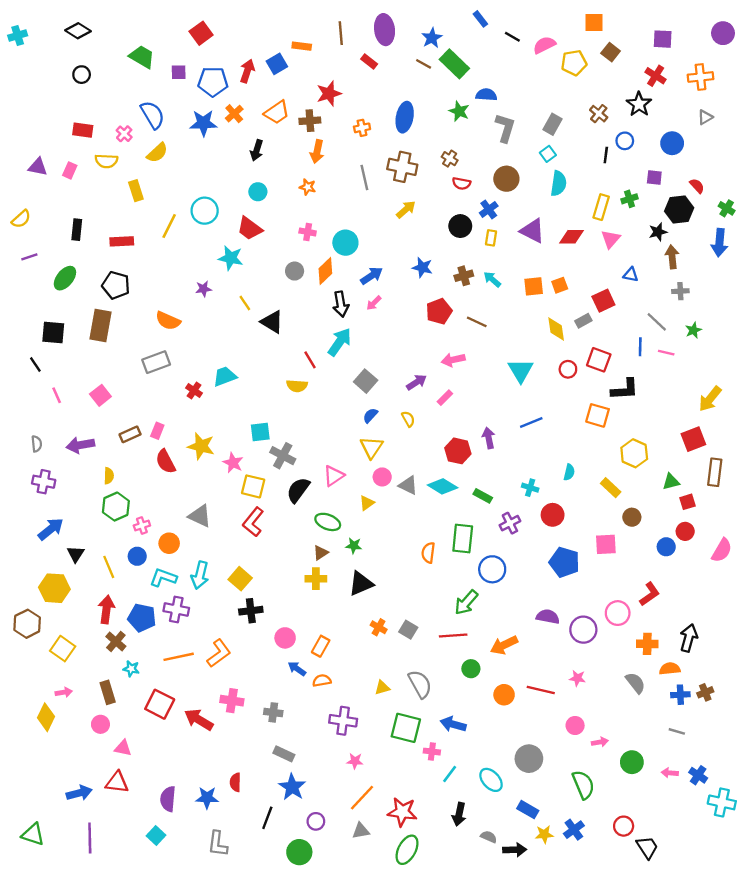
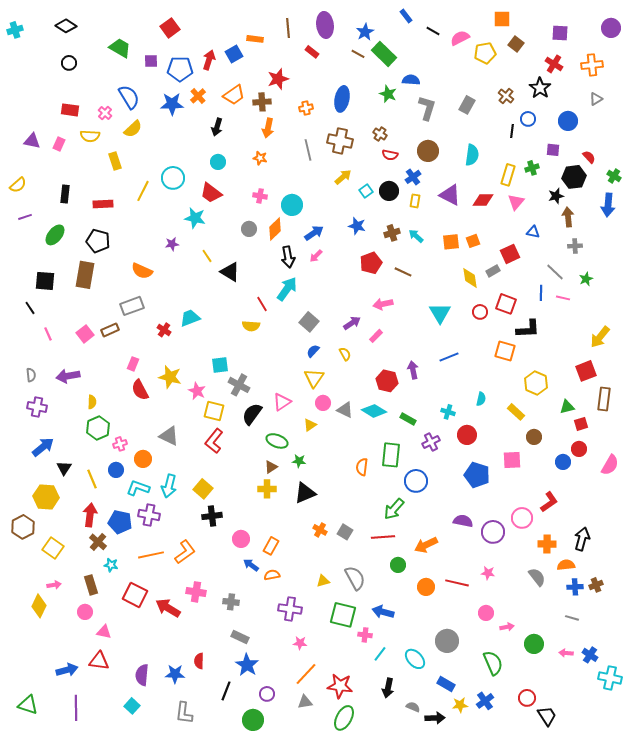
cyan square: (548, 154) -> (366, 191), moved
brown rectangle: (130, 434) -> (110, 330), moved

